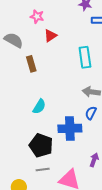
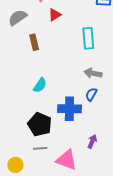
gray semicircle: (14, 40) -> (18, 18), turned -66

